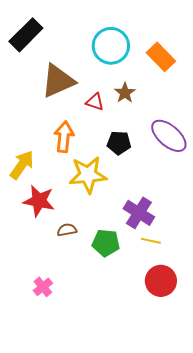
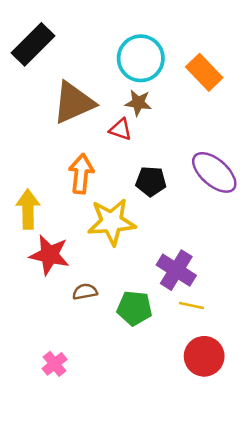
brown star: (125, 93) -> (138, 103), moved, turned -30
yellow arrow: (22, 165) -> (28, 209), turned -36

